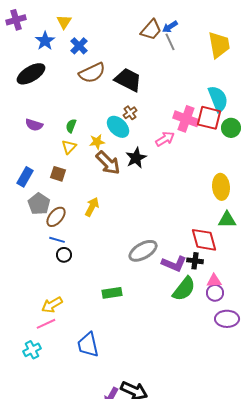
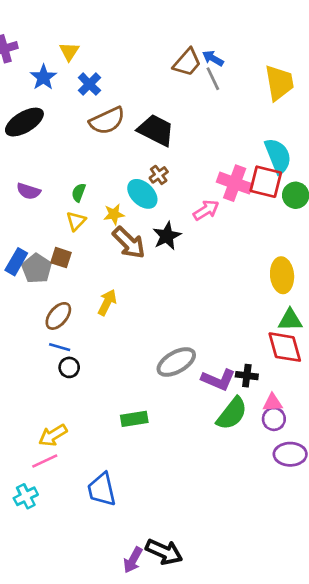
blue arrow: (170, 27) -> (213, 58), turned 63
gray pentagon: (39, 204) -> (37, 268), moved
red diamond: (204, 240) -> (285, 347), moved

